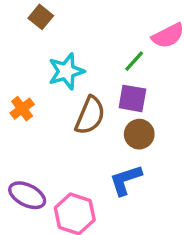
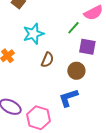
purple square: (132, 98) -> (87, 47), moved
brown semicircle: (90, 115) -> (47, 60), size x0.7

